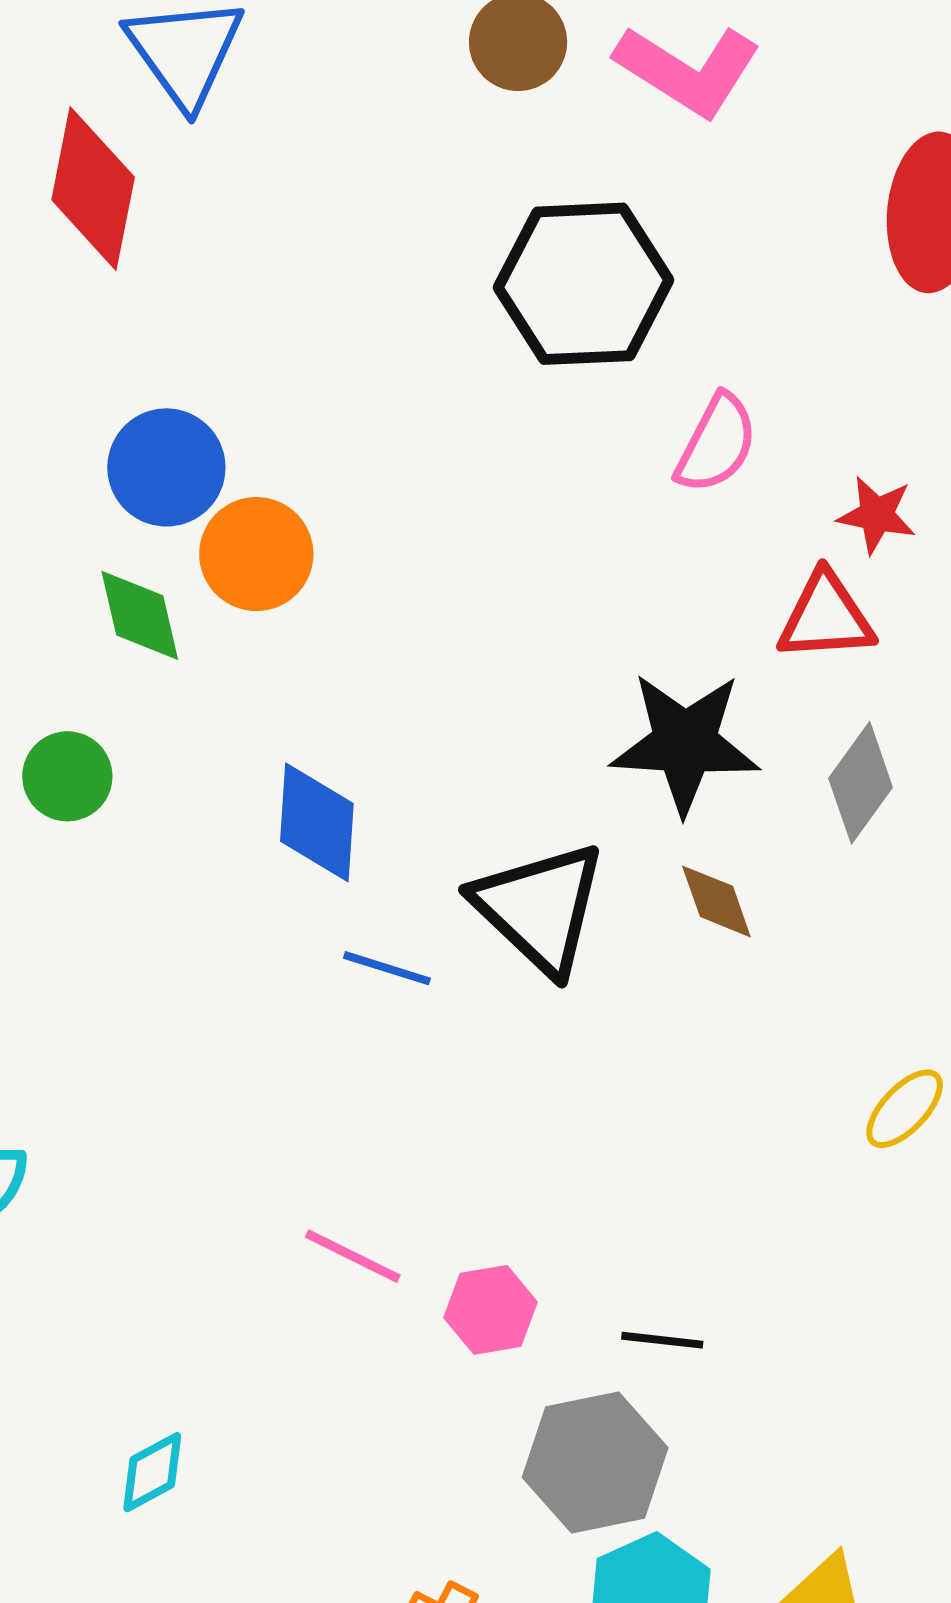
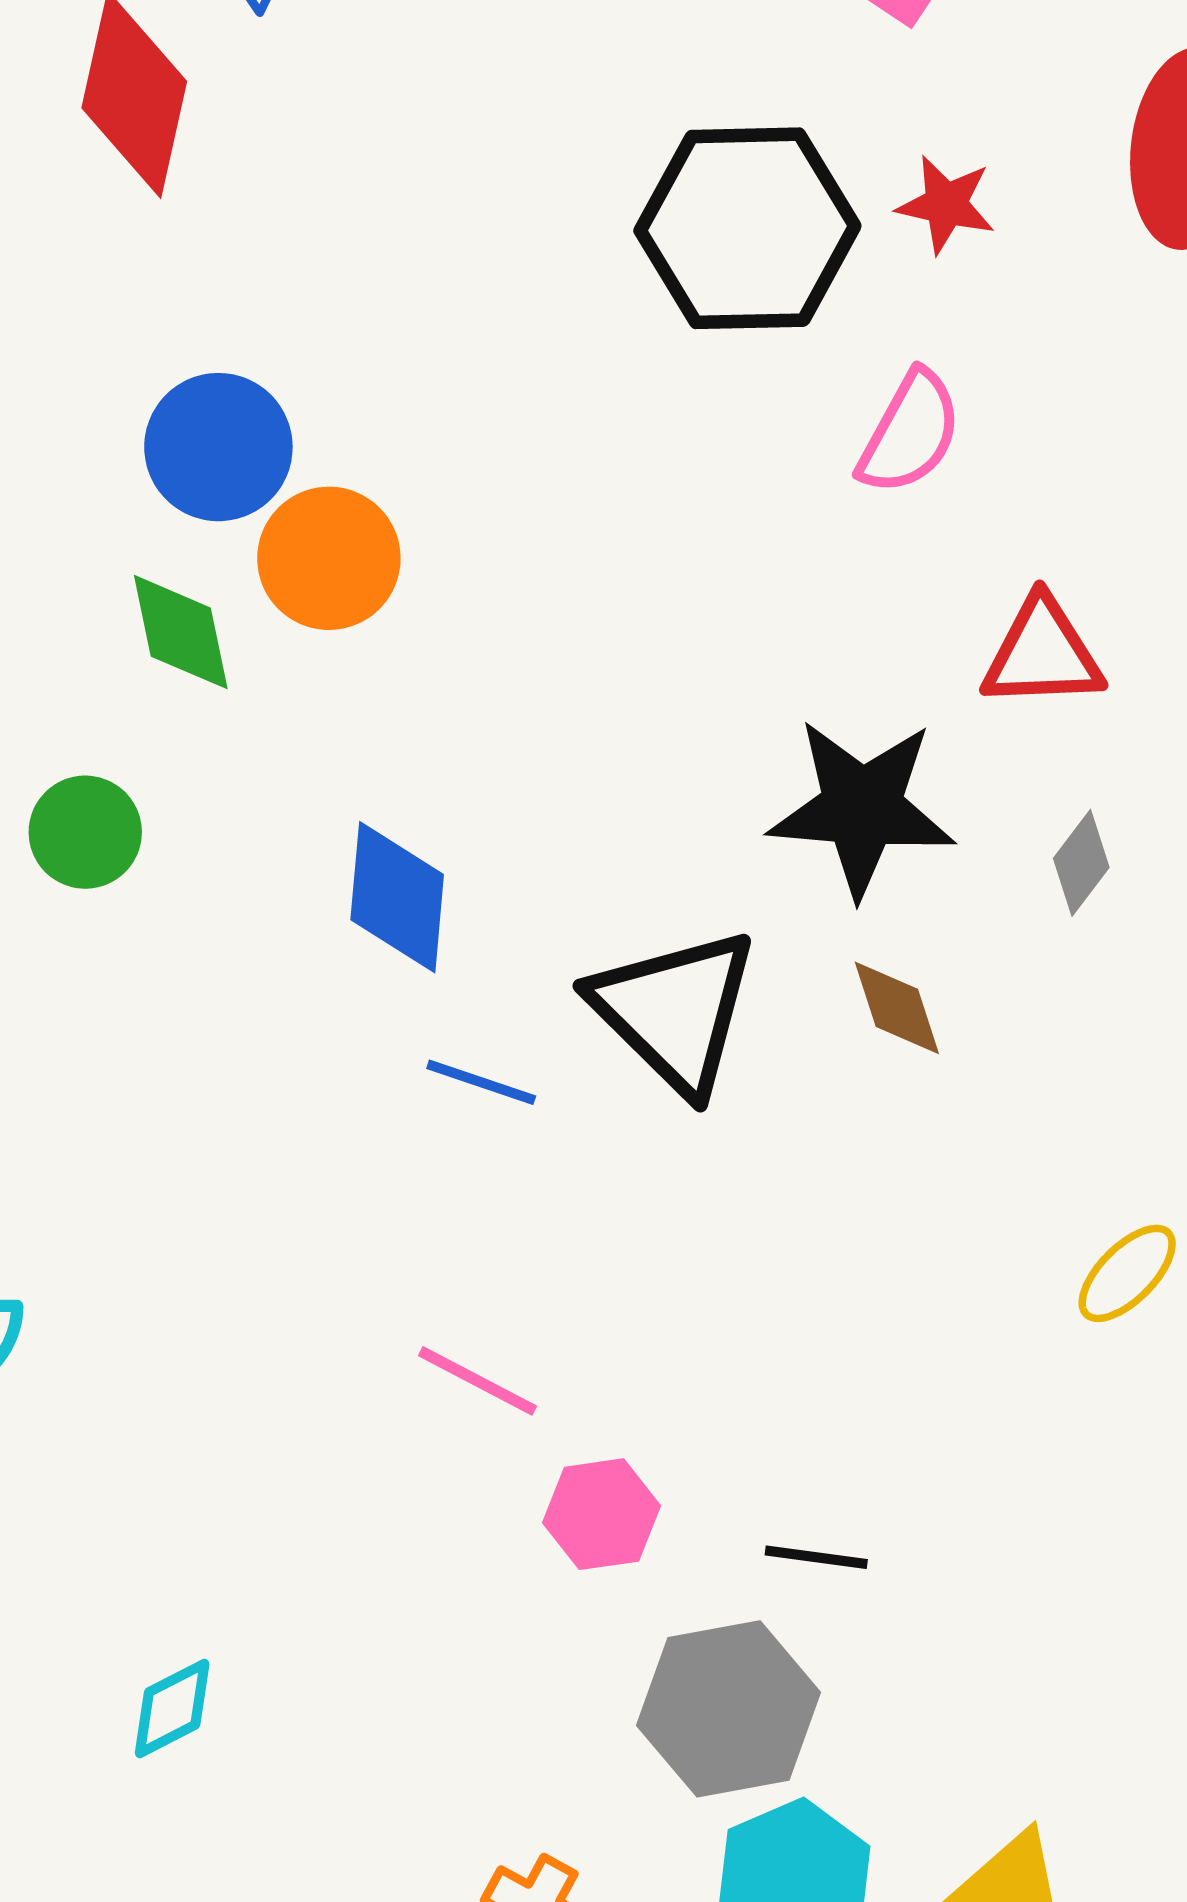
red star: (877, 515) -> (946, 204), moved
gray diamond: (861, 783) -> (1081, 863), size x0.7
pink line: (353, 1256) -> (478, 1381), moved

